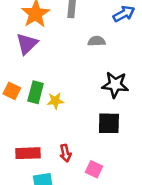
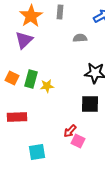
red rectangle: (28, 153) -> (17, 117), moved
red arrow: (65, 153) -> (70, 131), moved, turned 56

